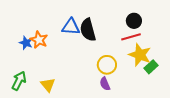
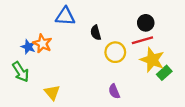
blue triangle: (71, 27) -> (65, 16), moved
black semicircle: (88, 30) -> (96, 33), size x0.6
yellow circle: (107, 65) -> (115, 52), moved
green arrow: (19, 81) -> (21, 72), moved, turned 120

